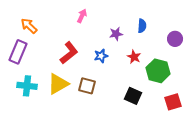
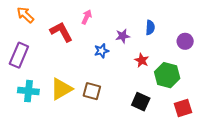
orange arrow: (29, 26) -> (25, 15), moved
red L-shape: (69, 53) -> (61, 32), moved, turned -80
blue star: (101, 56) -> (101, 51), moved

